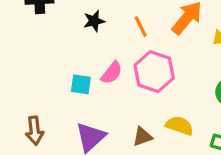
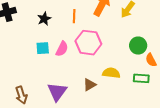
orange line: (141, 27) -> (74, 16), turned 40
cyan square: (81, 84) -> (43, 48), moved

